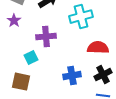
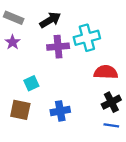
purple cross: (46, 37) -> (58, 47), moved
blue cross: (72, 76) -> (60, 111), moved

